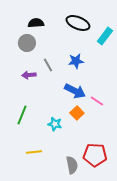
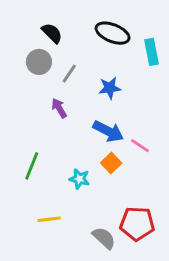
black semicircle: (36, 23) -> (52, 33), turned 49
cyan rectangle: (105, 36) -> (152, 52), turned -48
gray line: (48, 65) -> (69, 73), moved, turned 64
purple arrow: (29, 75) -> (59, 108), moved, turned 64
gray semicircle: (72, 165) -> (104, 238), turned -36

